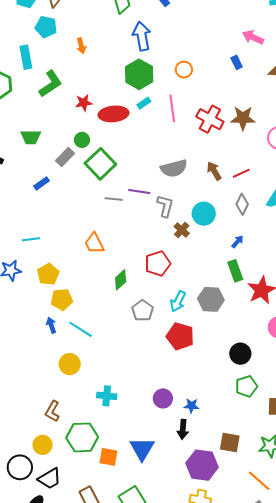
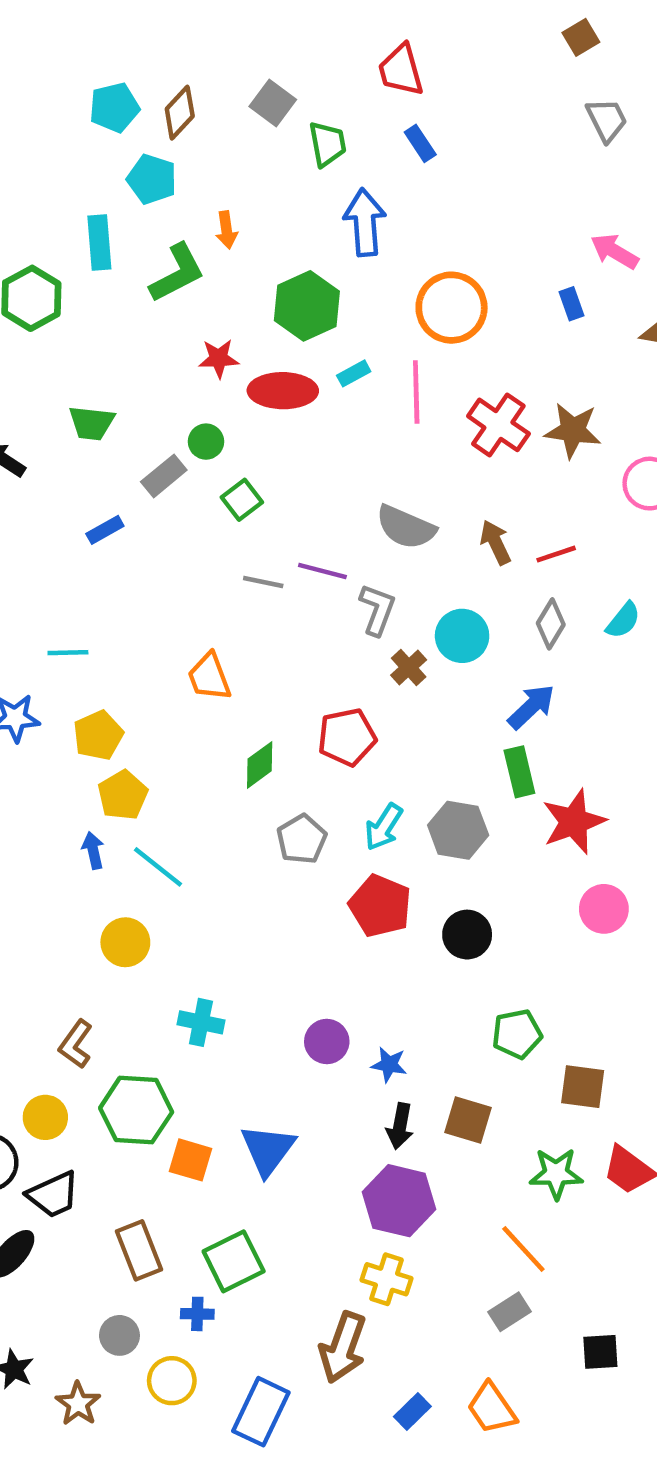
orange circle: (184, 70) -> (452, 308), size x1.8
green hexagon: (139, 74) -> (307, 306), moved
green L-shape: (50, 84) -> (177, 273), moved
green square: (100, 164) -> (242, 500), size x0.6
gray semicircle: (174, 168) -> (406, 527), turned 32
blue arrow: (237, 242) -> (531, 707), size x1.6
yellow pentagon: (62, 299) -> (123, 795), turned -30
black circle: (240, 354) -> (467, 935), moved
black arrow: (183, 429) -> (400, 1126), moved
brown square: (230, 442) -> (468, 1120), moved

